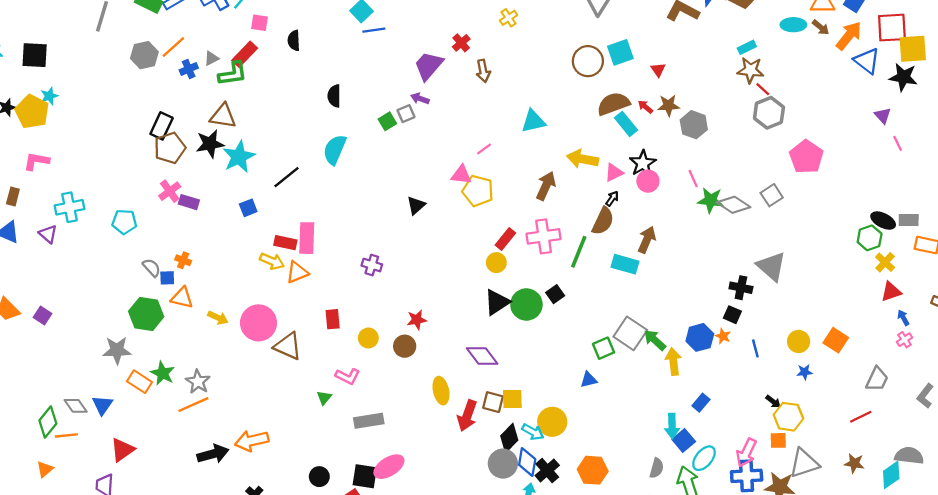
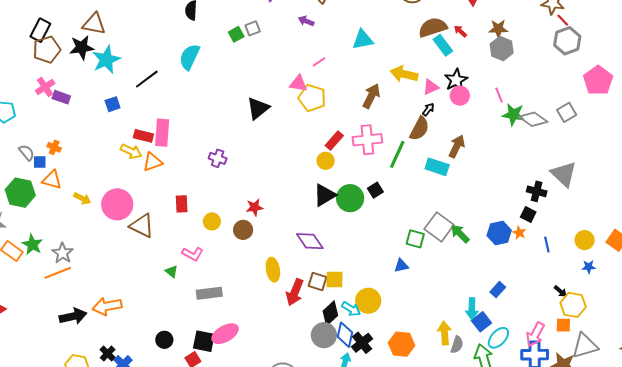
purple arrow: (420, 99) -> (306, 21), moved
brown star: (669, 105) -> (498, 29), moved
black triangle: (416, 205) -> (258, 108), size x1.4
green square: (603, 348) -> (415, 239), turned 36
yellow arrow: (673, 362) -> (444, 333), moved
green triangle: (324, 398) -> (171, 272), turned -32

